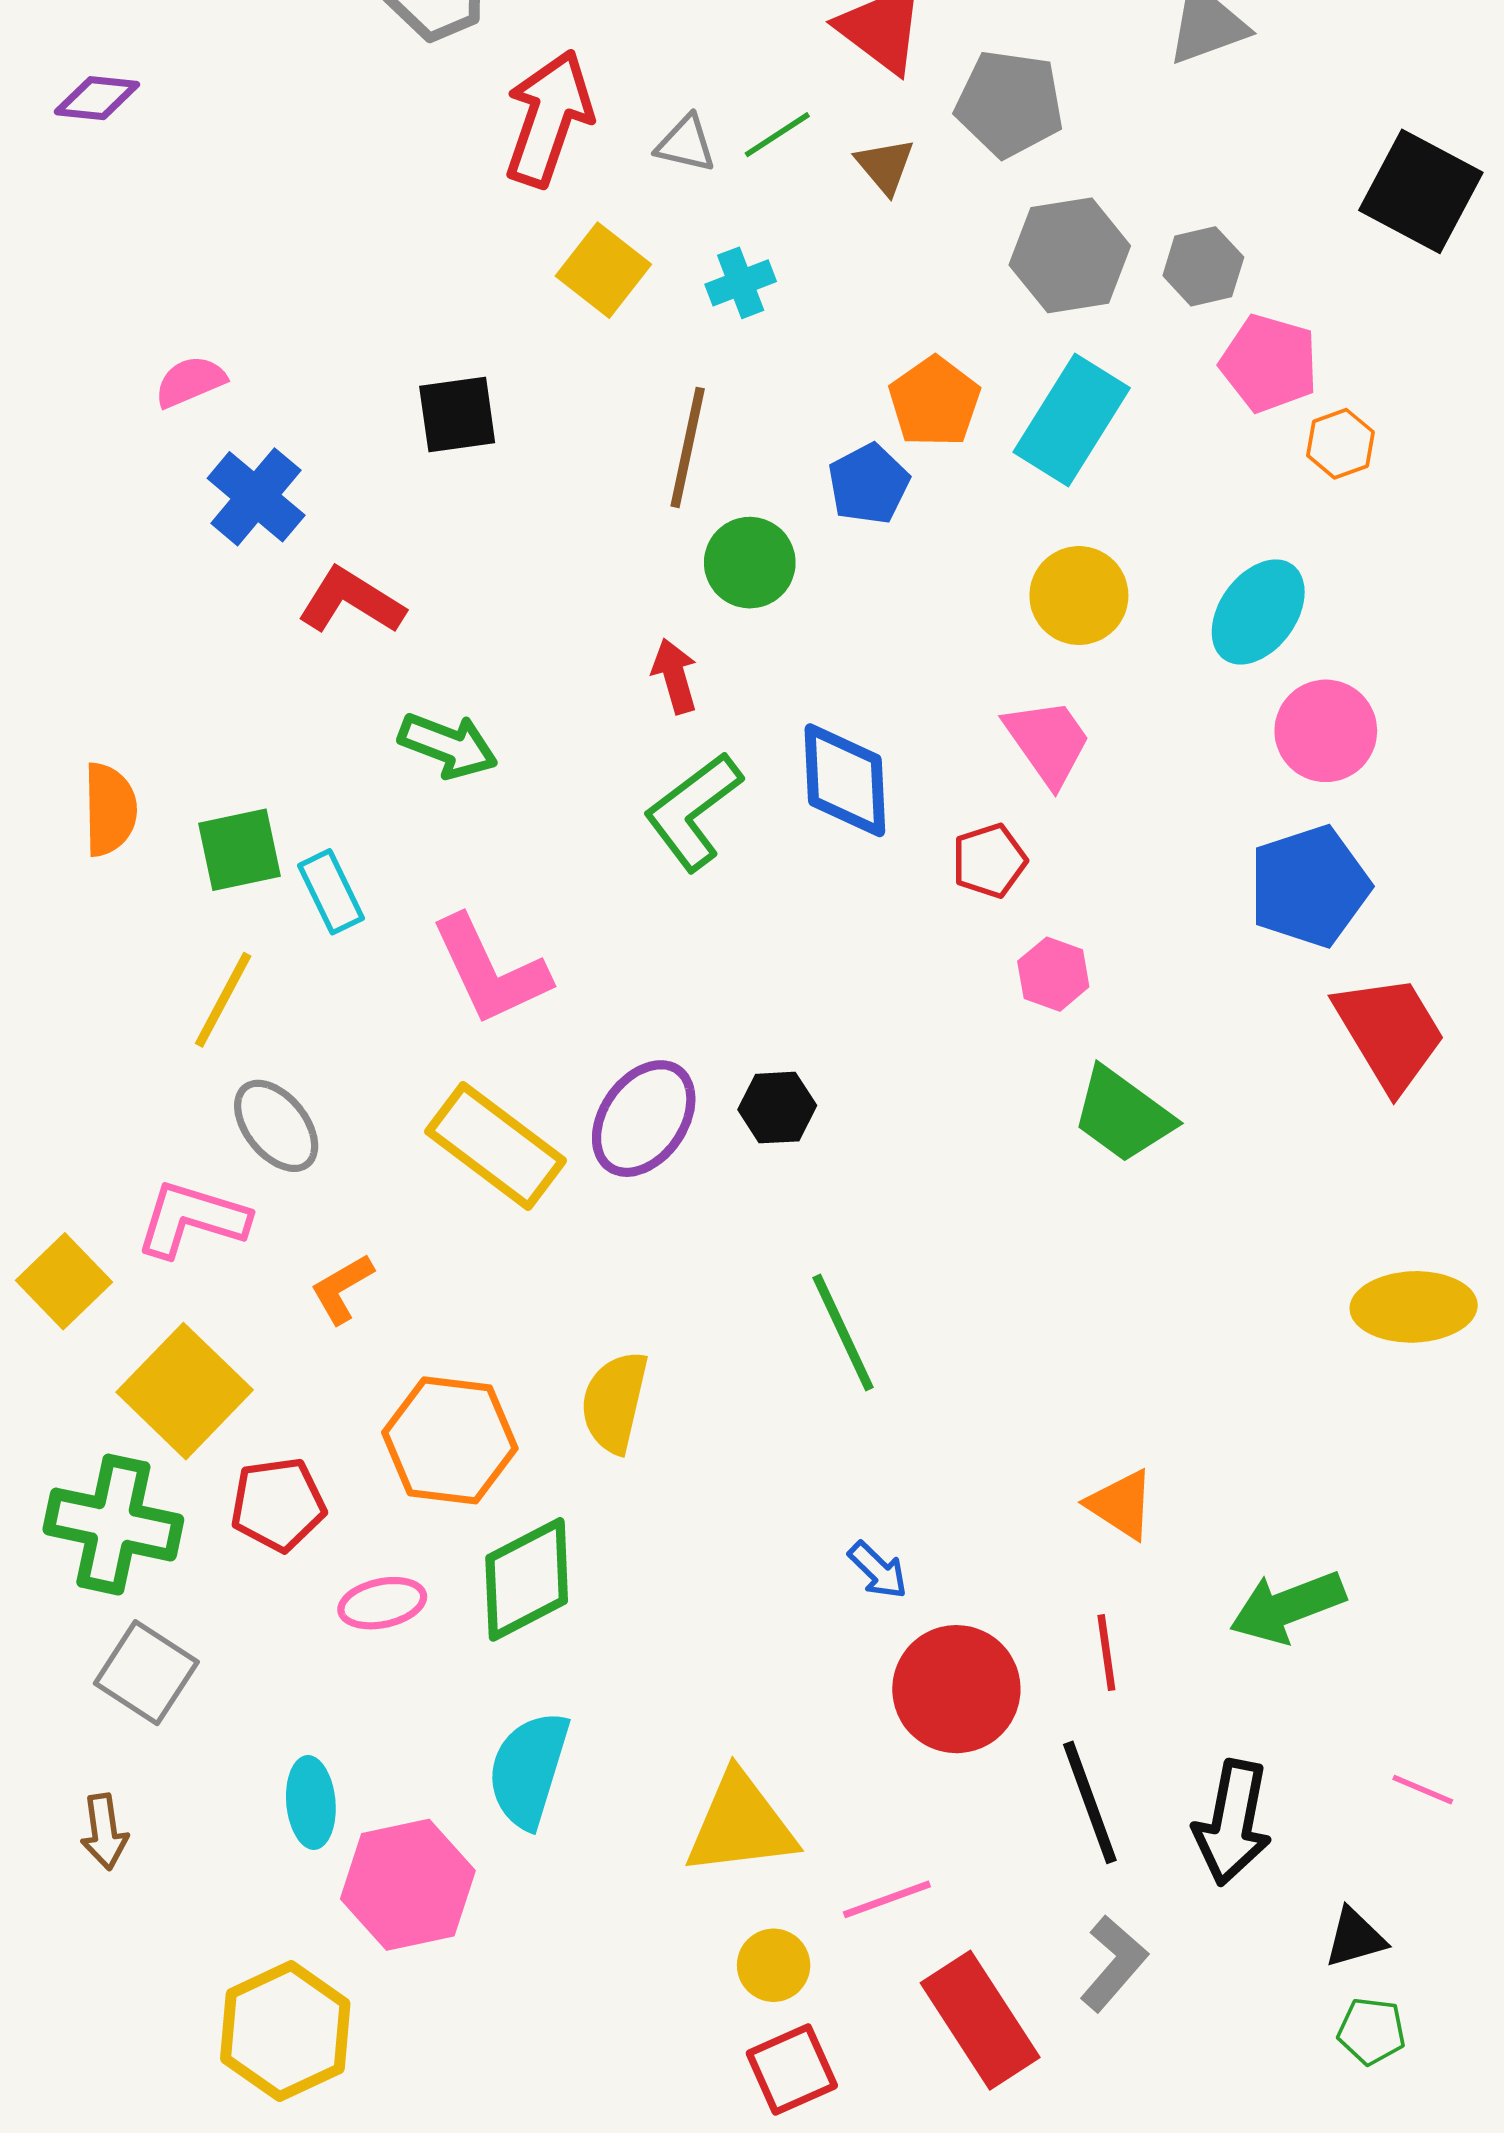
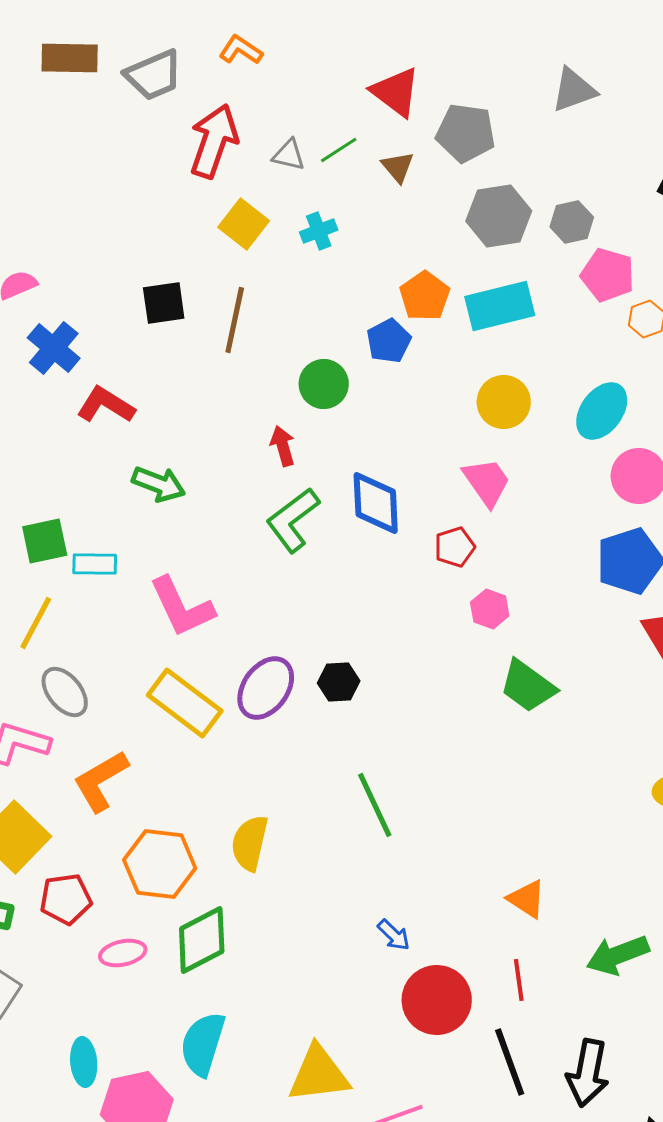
cyan rectangle: (1072, 420) -> (500, 306), turned 44
brown line: (688, 447) -> (235, 320), moved
cyan rectangle: (331, 892) -> (95, 564), turned -63
orange L-shape: (342, 1289) -> (101, 781), size x1.6

